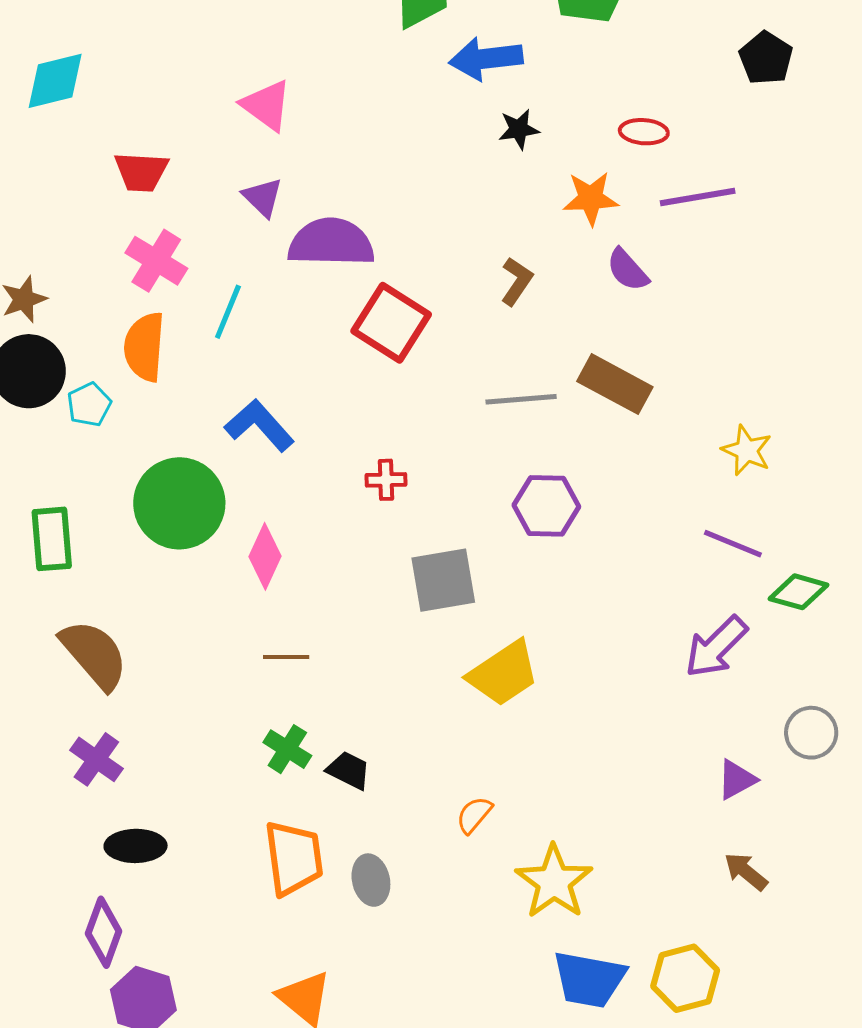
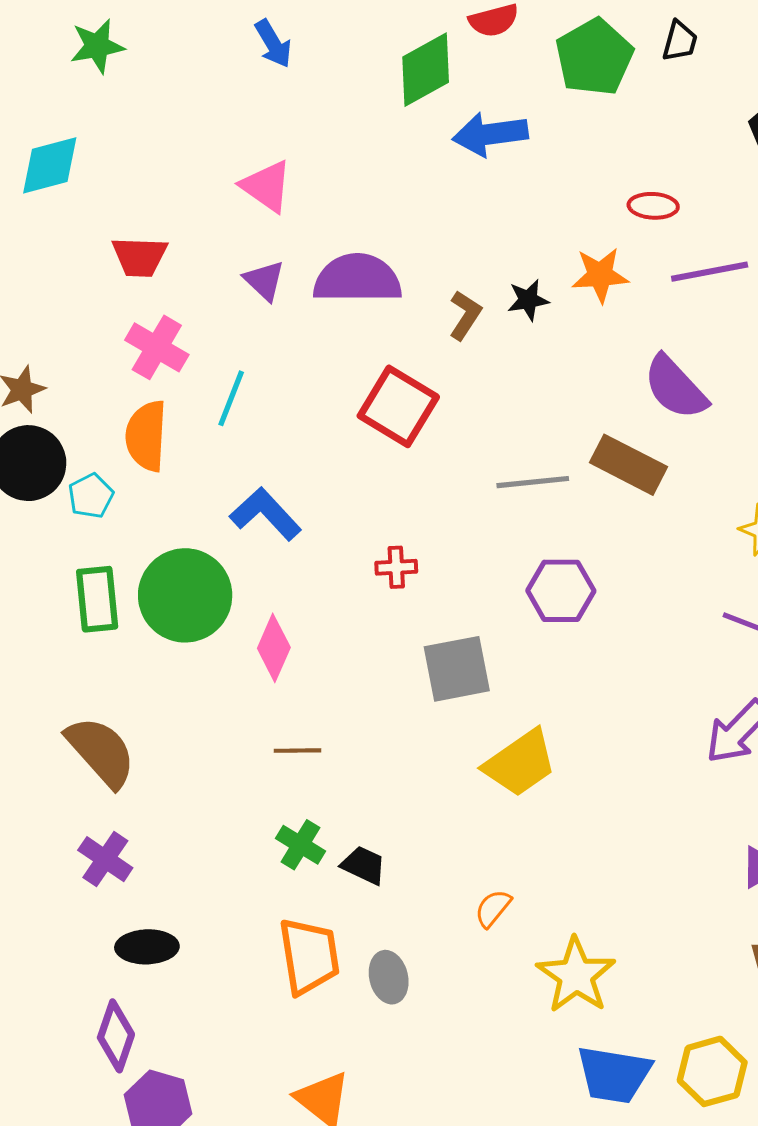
black star: (519, 129) -> (528, 300), moved
purple semicircle: (331, 243) -> (357, 279), moved
purple semicircle: (628, 270) -> (675, 387), moved, size x1.5
brown L-shape: (517, 281) -> (465, 315), moved
green rectangle: (52, 539) -> (97, 599), moved

